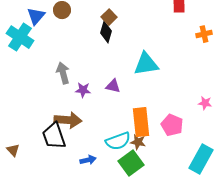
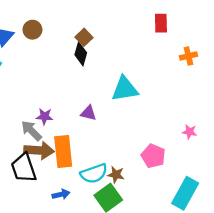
gray arrow: (63, 73) -> (31, 131), moved, turned -30
purple star: (83, 90) -> (45, 116), moved
orange rectangle: (141, 122) -> (63, 152), moved

